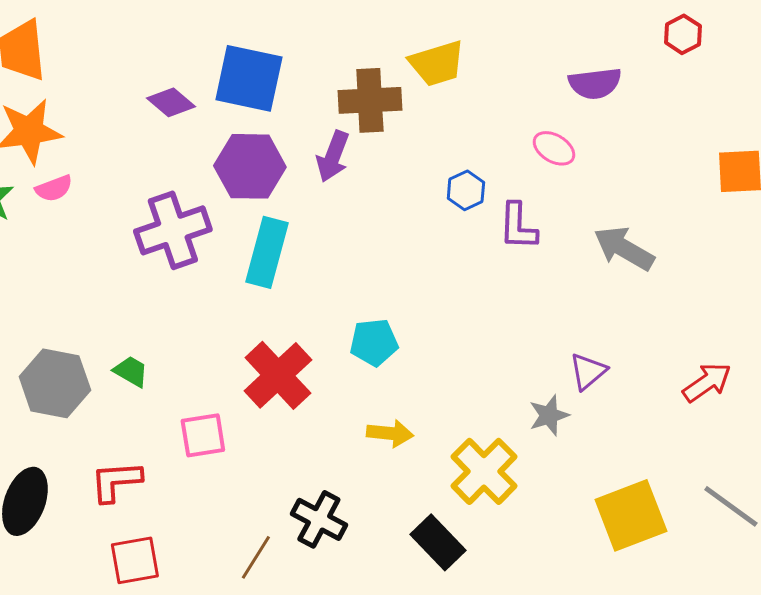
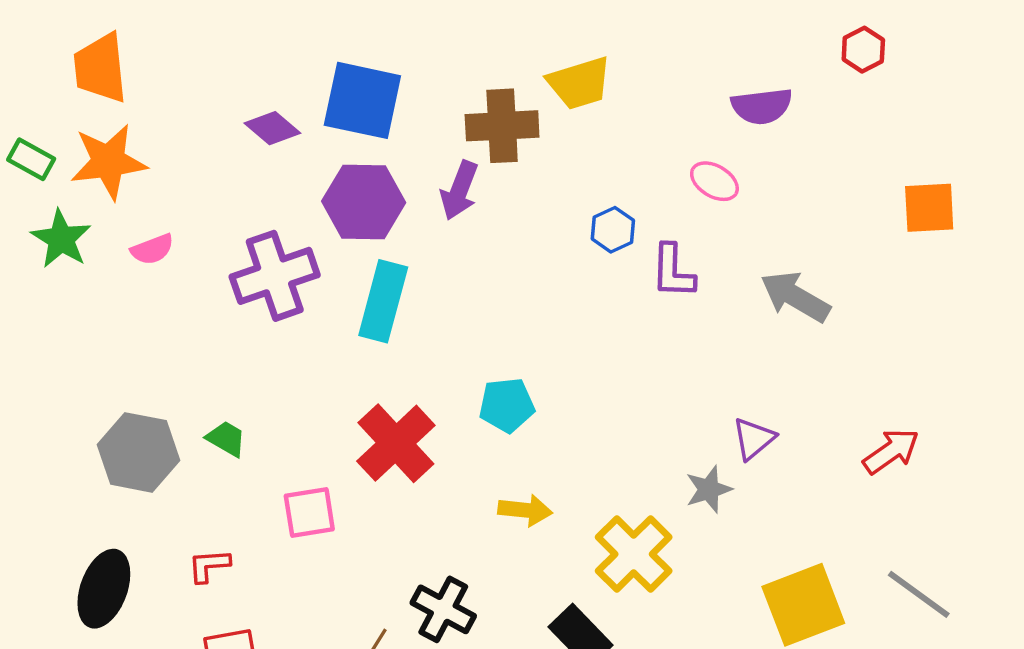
pink semicircle: (54, 188) -> (152, 249), moved
red L-shape: (116, 481) -> (209, 566), size x0.7

